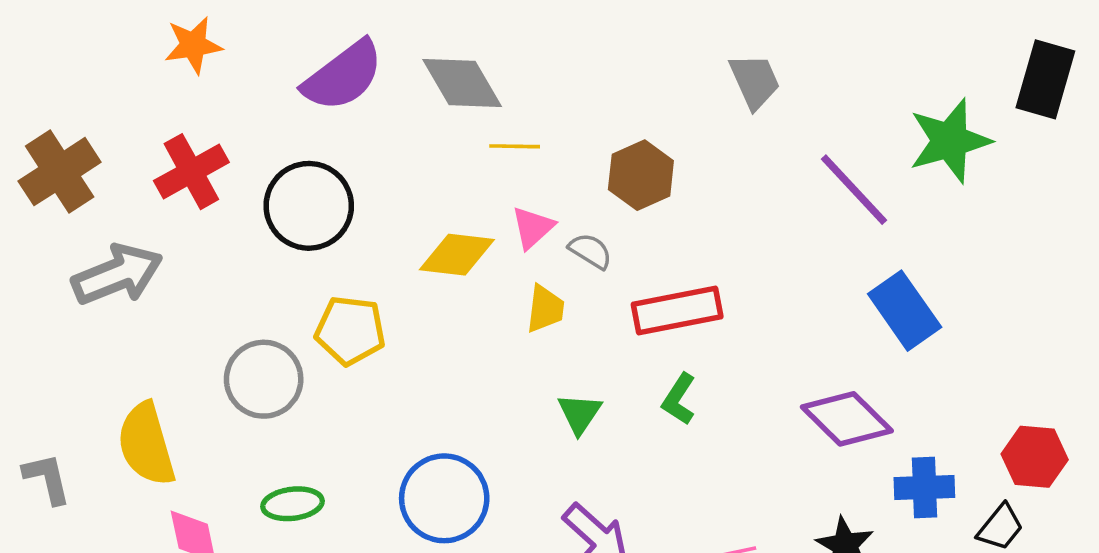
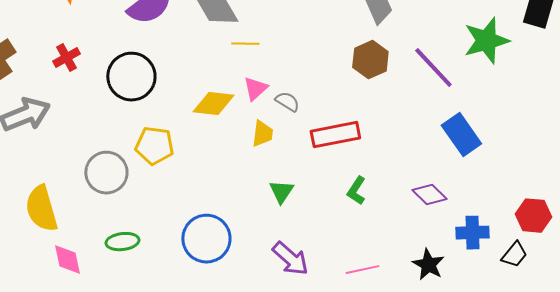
red cross: (191, 172) -> (66, 58), size x0.7
brown hexagon: (641, 175) -> (370, 60), moved
green L-shape: (679, 399) -> (356, 191), moved
purple diamond: (847, 419) -> (429, 195), size x0.7

